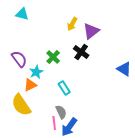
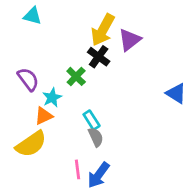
yellow arrow: (72, 24) -> (103, 30), size x1.6
black cross: (81, 52) -> (99, 57), moved
yellow semicircle: (21, 105) -> (31, 144), turned -90
gray semicircle: (61, 112) -> (96, 137), moved

